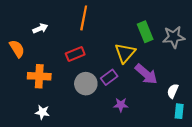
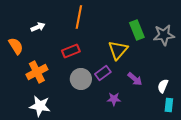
purple arrow: (146, 74) -> (135, 79), moved, size x0.7
orange cross: (39, 76) -> (37, 72), turned -30
white star: (42, 112) -> (40, 106), size x1.5

